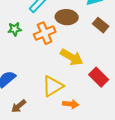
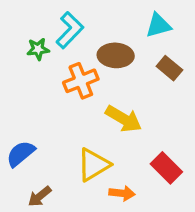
green star: (15, 29) -> (38, 49), moved
red rectangle: (99, 77) -> (166, 168), moved

